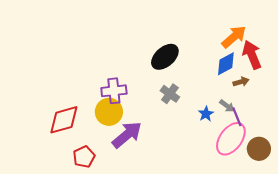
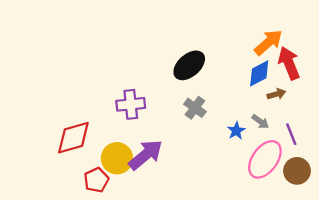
yellow circle: (109, 112) -> (117, 158), moved
purple line: (237, 117) -> (291, 134), moved

